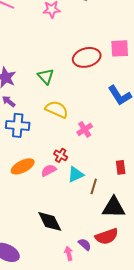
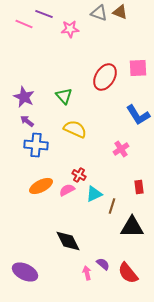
red ellipse: (87, 57) -> (105, 77), turned -44
pink cross: (85, 129) -> (121, 149), moved
red semicircle: (107, 236) -> (128, 273), moved, turned 70

